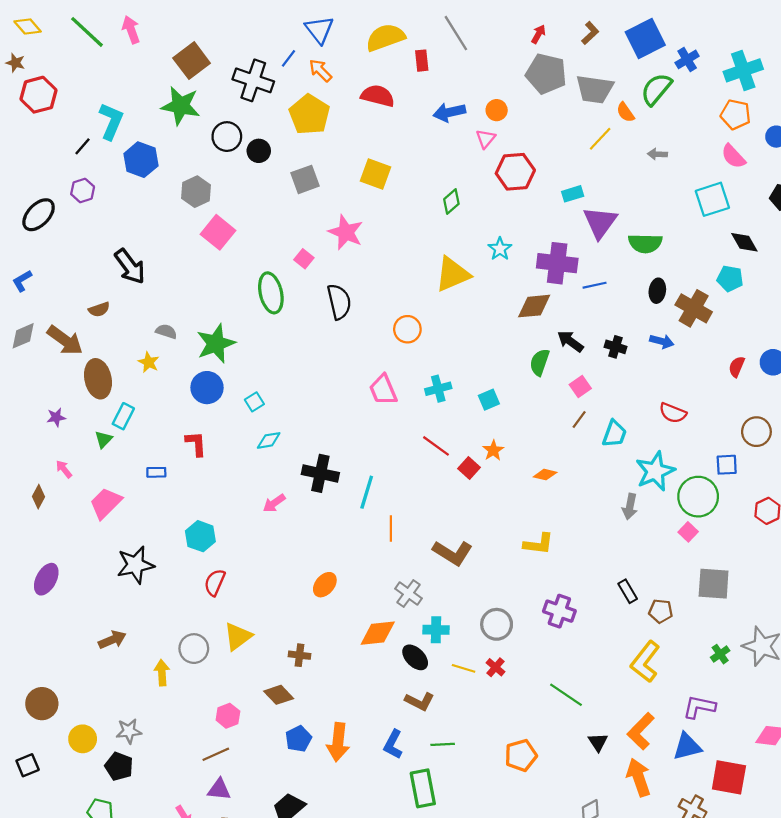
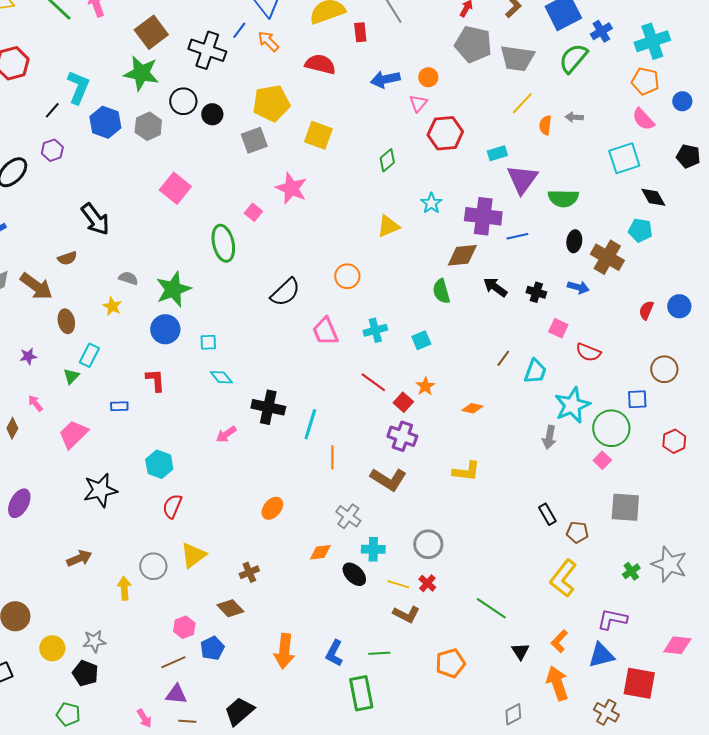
orange semicircle: (625, 112) -> (545, 125), moved, turned 42
yellow pentagon: (309, 115) -> (271, 103), moved, turned 30
gray hexagon: (196, 192) -> (148, 126), moved
yellow triangle: (453, 274) -> (388, 226), size x0.7
black semicircle: (339, 302) -> (285, 292), moved, turned 60
green semicircle: (540, 362) -> (441, 291), moved, turned -35
brown ellipse: (98, 379) -> (66, 321), size x0.7
pink square: (580, 386) -> (558, 328), moved, turned -30
cyan square: (254, 402) -> (208, 342), turned 30
cyan diamond: (269, 440) -> (221, 377), turned 60
purple cross: (559, 611) -> (402, 436), moved
orange diamond: (378, 633) -> (320, 552), size x0.7
brown cross: (299, 655) -> (249, 572), turned -30
brown L-shape: (420, 701) -> (406, 614), moved
orange L-shape: (641, 731) -> (559, 641), size x0.7
blue pentagon: (298, 739) -> (212, 648), moved

